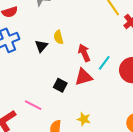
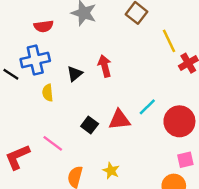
yellow semicircle: (58, 37) -> (48, 93), moved
red arrow: (84, 53) -> (105, 66), moved

